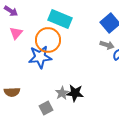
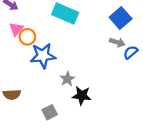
orange circle: (48, 40) -> (27, 37), moved, size x0.6
gray star: (62, 93) -> (67, 79), moved

